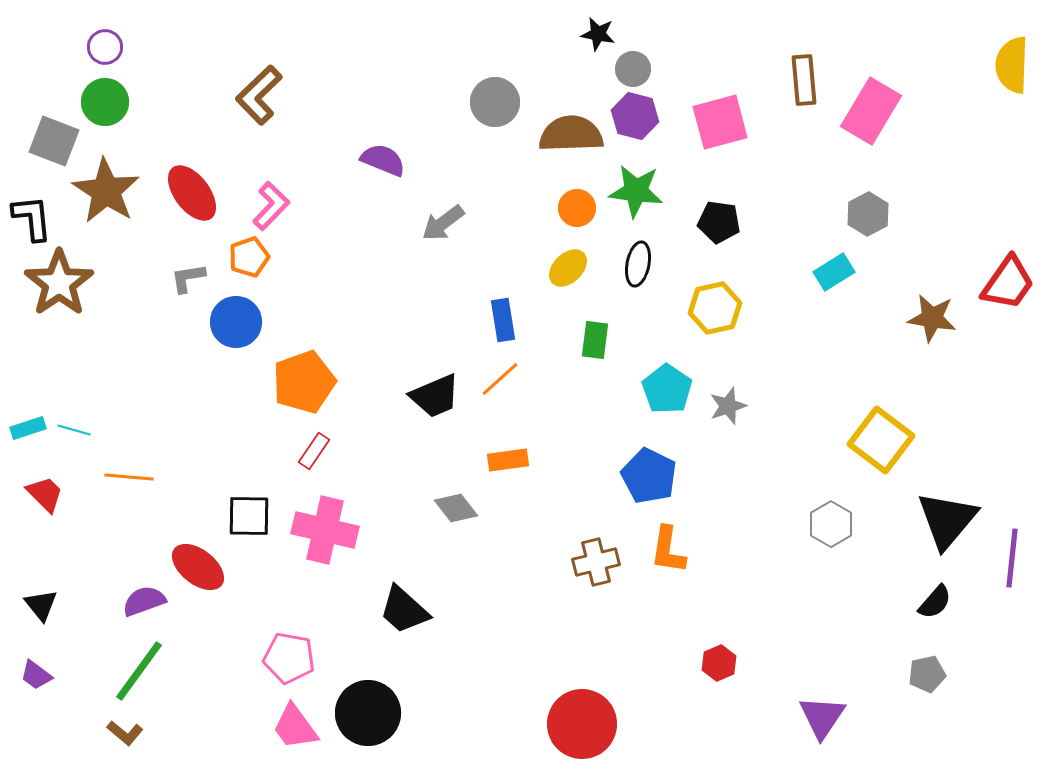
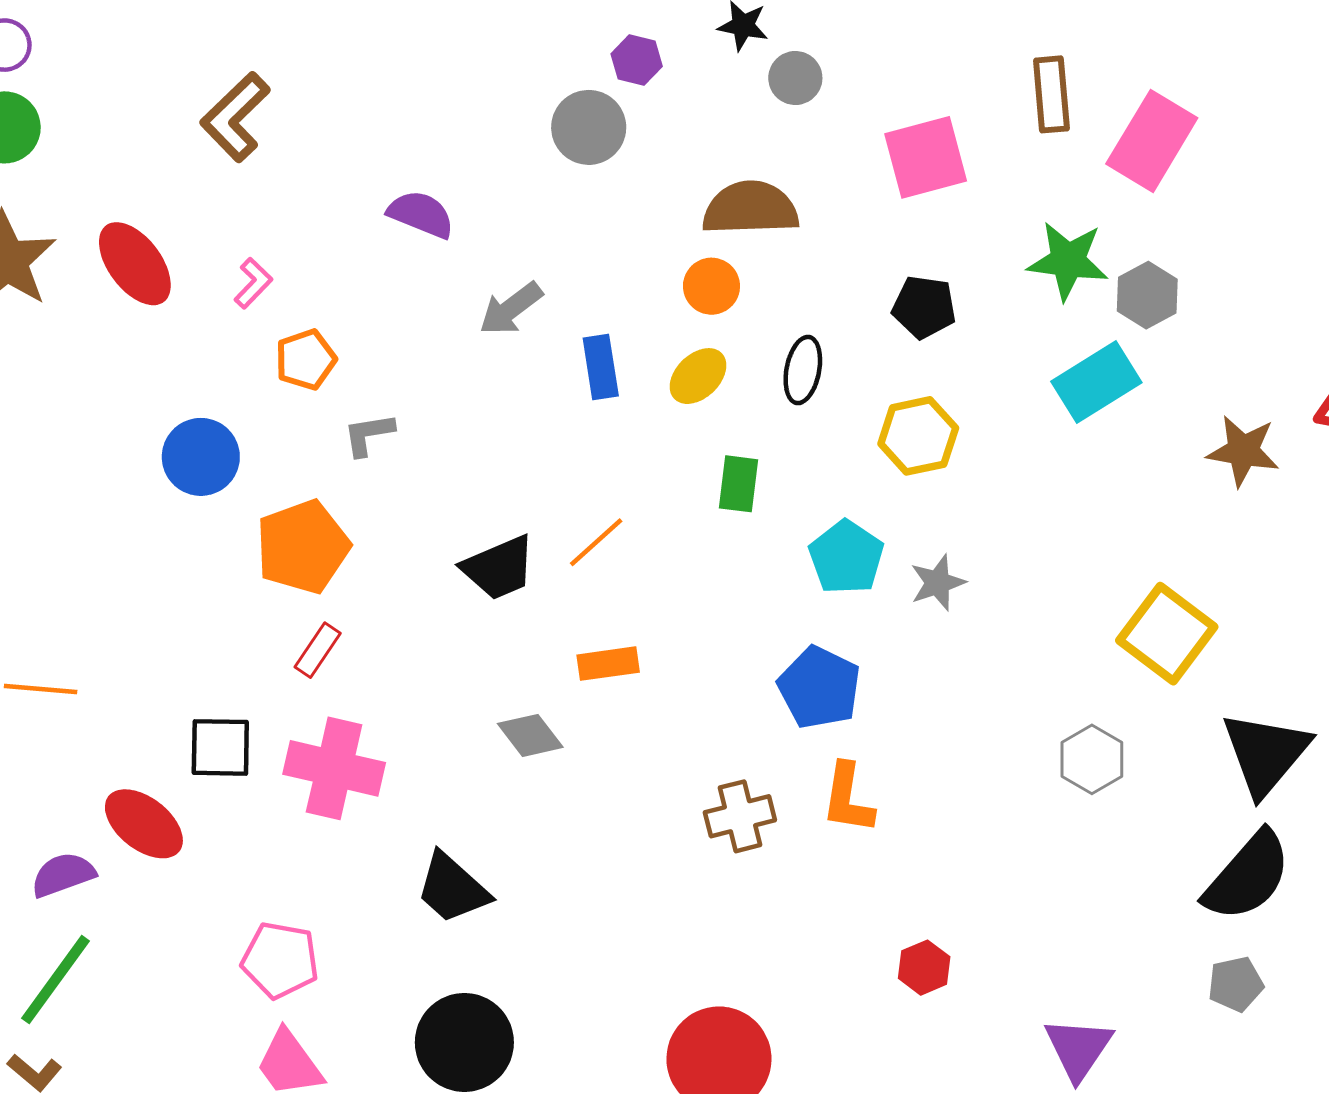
purple hexagon: (635, 116) -> (637, 60), moved, size x0.7
brown semicircle: (571, 134) -> (750, 208), moved
green star: (636, 191) -> (1068, 261), moved
pink L-shape: (271, 206) -> (253, 283), size x0.7
orange pentagon: (249, 257) -> (306, 360), moved
cyan rectangle: (834, 272) -> (1096, 382), size x1.4
gray L-shape: (188, 278) -> (369, 434), moved
blue rectangle: (503, 320) -> (601, 367), moved
black semicircle: (935, 602) -> (1248, 876), size x1.8
black circle: (368, 713) -> (464, 1042), moved

